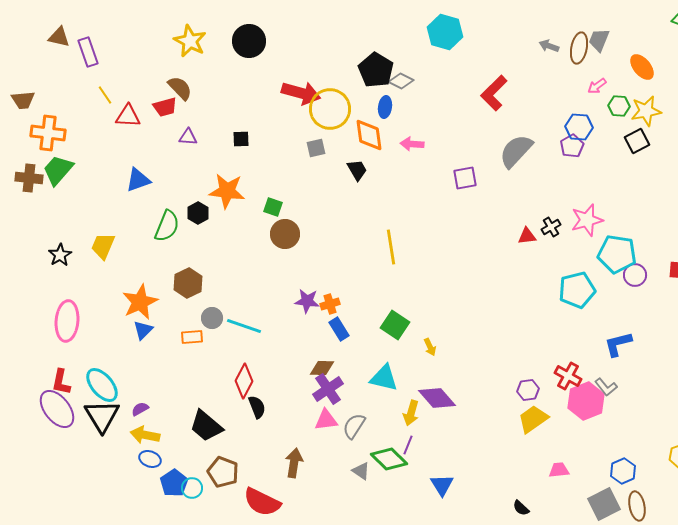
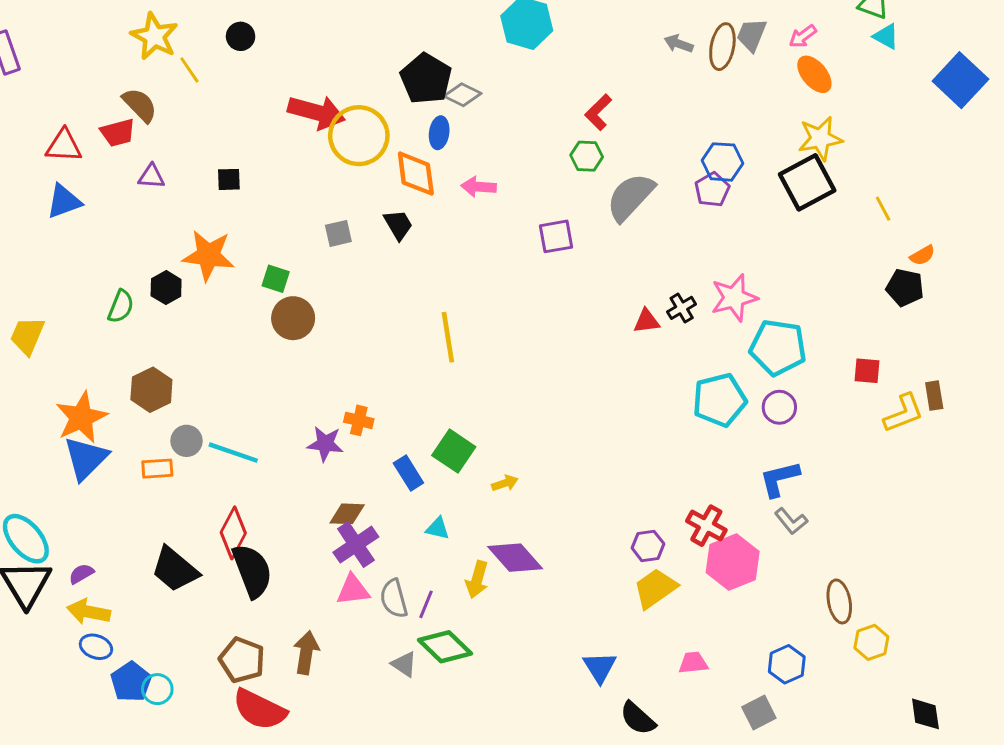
black circle: (249, 41) -> (241, 36), size x0.6
pink arrow: (597, 86) -> (803, 36), moved
red L-shape: (494, 93) -> (598, 112), size x0.7
yellow line: (105, 95) -> (189, 70), moved
green hexagon: (619, 106) -> (587, 156), moved
black square: (637, 141) -> (807, 182), size x1.5
gray square: (316, 148) -> (338, 233), moved
blue triangle: (138, 180) -> (64, 201), moved
green semicircle: (167, 226) -> (121, 306), size x0.7
purple circle: (635, 275) -> (779, 407), moved
purple star: (307, 301) -> (325, 444), moved
orange cross: (330, 304) -> (359, 420), turned 30
blue rectangle: (339, 329) -> (408, 473), moved
blue triangle: (143, 330) -> (86, 458), size x1.6
yellow arrow: (430, 347) -> (505, 483), turned -84
cyan triangle: (384, 378) -> (438, 528), size x0.6
gray L-shape: (606, 387) -> (791, 521), moved
black semicircle: (257, 407) -> (252, 571), size x1.6
black trapezoid: (206, 426) -> (175, 569), moved
gray semicircle: (354, 426) -> (394, 599), turned -48
purple line: (408, 445) -> (426, 604), moved
brown pentagon: (223, 472) -> (242, 660), moved
blue triangle: (442, 485) -> (600, 667), moved
gray square: (604, 504) -> (759, 712), size x0.7
brown ellipse: (637, 506) -> (839, 601), moved
black semicircle: (521, 508) -> (638, 718), size x1.5

